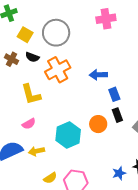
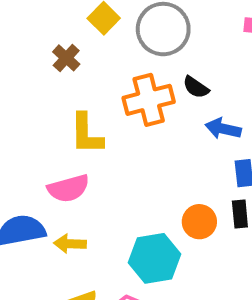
black semicircle: (32, 57) -> (196, 87), moved
pink semicircle: (29, 124) -> (68, 188), size x1.5
cyan hexagon: (68, 135) -> (155, 258), moved

